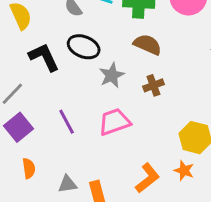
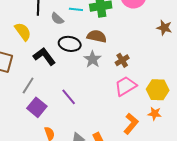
brown semicircle: (148, 45) -> (97, 36), moved
pink trapezoid: (114, 122) -> (126, 86), moved

